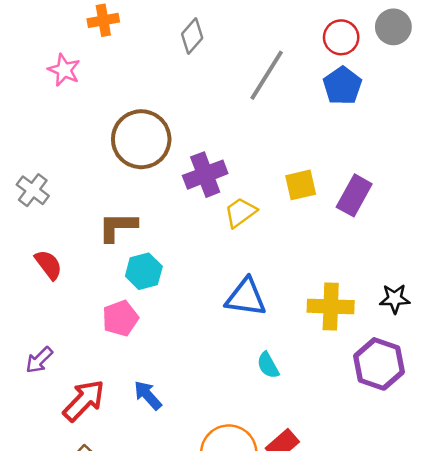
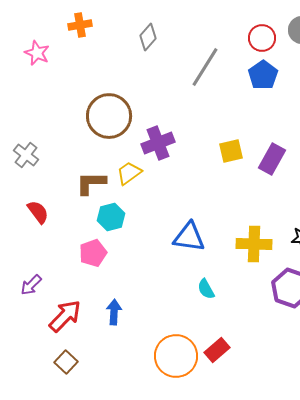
pink star: (64, 70) -> (37, 53), moved
yellow trapezoid: (241, 212) -> (129, 173), moved
blue arrow: (148, 395) -> (114, 312), turned 45

